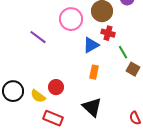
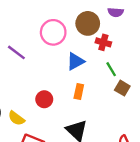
red cross: (108, 33) -> (103, 42), moved
red circle: (56, 87) -> (44, 99), moved

